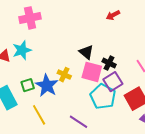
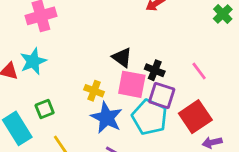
purple square: (113, 82) -> (162, 96), turned -36
blue star: (47, 86) -> (107, 118), moved

